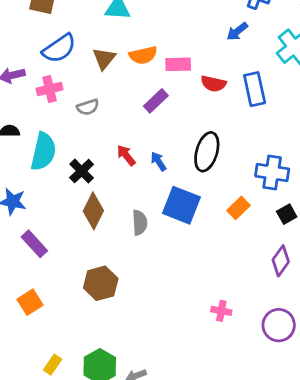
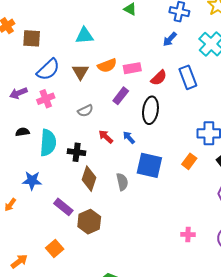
red semicircle: (213, 84) -> (159, 78), turned -48
gray semicircle: (88, 107) -> (85, 111), moved
black ellipse: (207, 152) -> (150, 110), moved
black cross: (82, 171) -> (77, 152), turned -30
purple rectangle: (34, 244) -> (63, 207), moved
brown hexagon: (101, 283) -> (89, 222), moved

